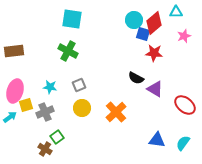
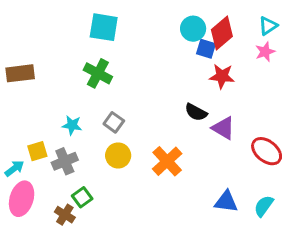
cyan triangle: (176, 12) -> (268, 26), moved, turned -32
gray square: (79, 85) -> (114, 122), turned -32
pink ellipse: (15, 91) -> (22, 199), moved

